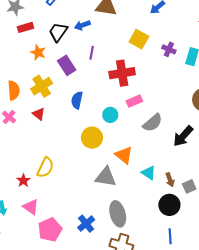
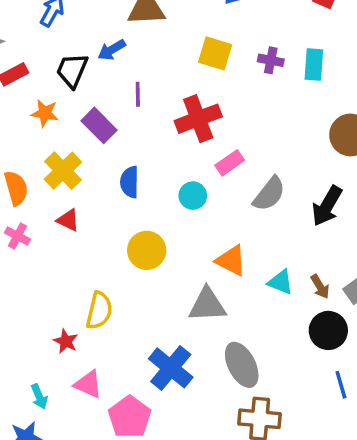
yellow circle: (92, 138) -> (147, 250), moved
blue cross: (86, 224) -> (171, 368), moved, size x1.4

